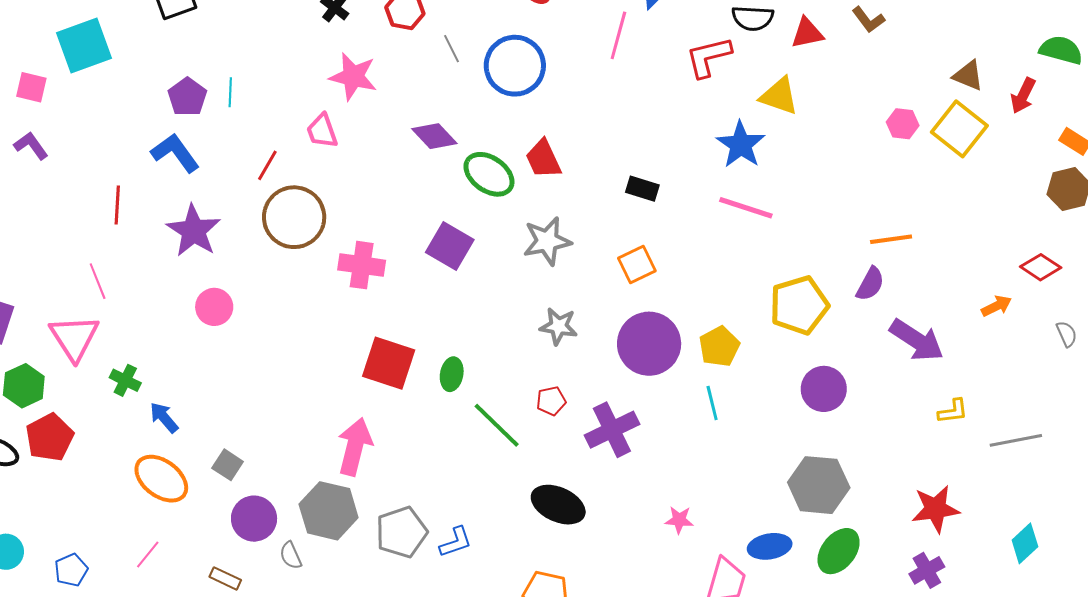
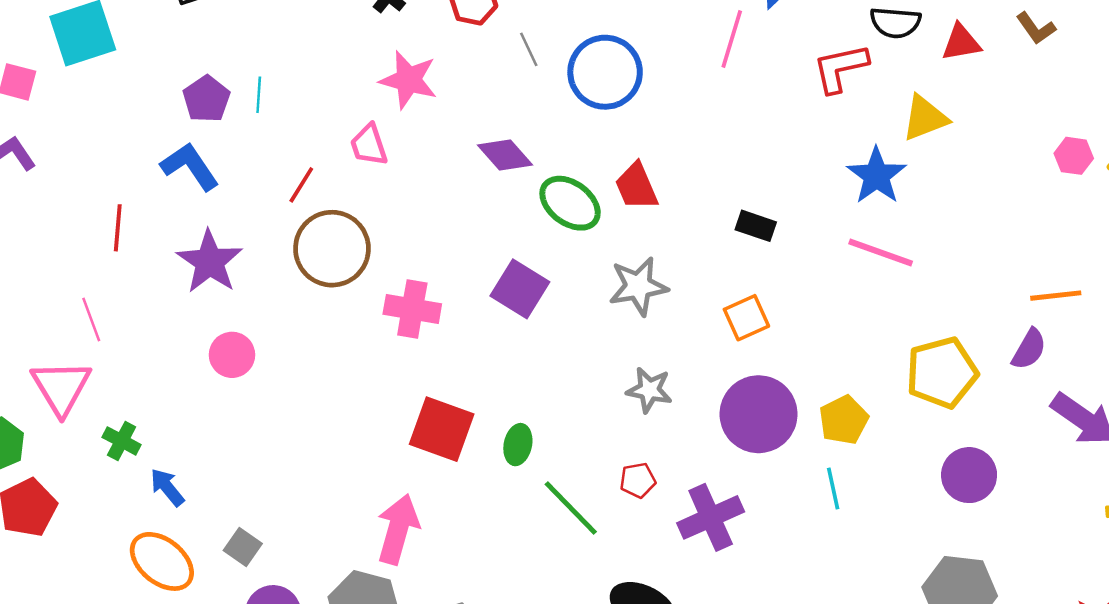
yellow triangle: (779, 96) -> (925, 118), turned -42

